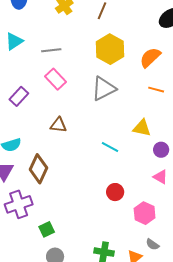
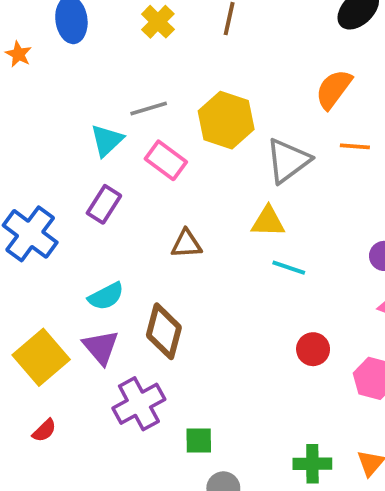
cyan triangle: (14, 41) -> (107, 140), moved
yellow hexagon: (110, 49) -> (226, 120), moved
gray triangle: (104, 89) -> (288, 161), moved
yellow triangle: (142, 128) -> (268, 222), moved
green square: (47, 229) -> (199, 441), turned 35

